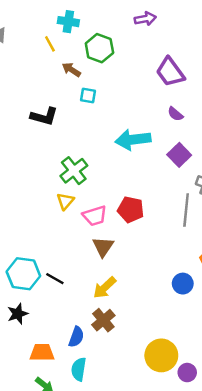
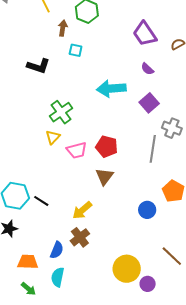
brown arrow: (71, 70) -> (63, 28), turned 63
brown triangle: (103, 247) -> (104, 177), moved

